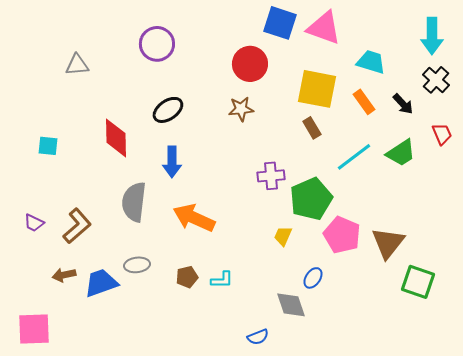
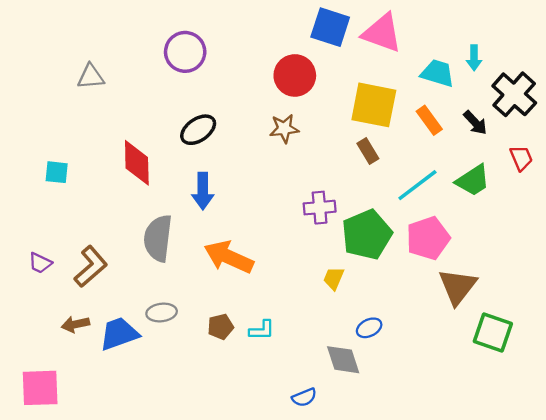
cyan arrow: (432, 36) -> (474, 58), moved, size x0.6
black cross: (436, 80) -> (514, 94), size x1.4
pink pentagon: (342, 235) -> (428, 238), moved, turned 30
blue ellipse: (313, 278) -> (369, 328), turned 30

